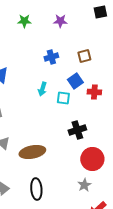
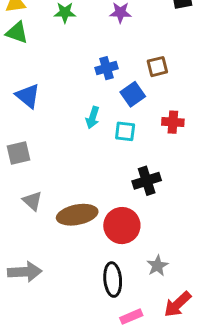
blue square: (75, 81) -> (133, 94), moved
red circle: (92, 159) -> (122, 226), moved
black ellipse: (36, 189) -> (113, 280), moved

